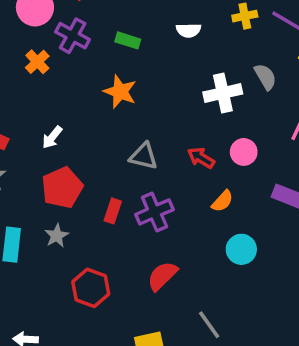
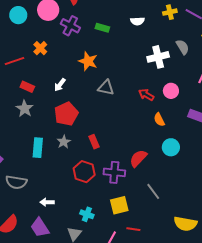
orange cross: (37, 62) -> (40, 48), moved
orange star: (120, 92) -> (88, 61), moved
gray triangle: (144, 156) -> (106, 88), moved
orange semicircle: (222, 201) -> (159, 120), turned 112
red rectangle: (113, 211) -> (94, 142), moved, turned -40
purple cross: (154, 212) -> (114, 172), moved, turned 30
red semicircle: (162, 276) -> (138, 158), moved

